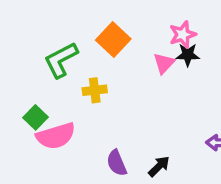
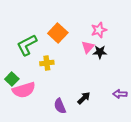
black star: (188, 55) -> (100, 52), moved
black arrow: (159, 166) -> (84, 98), moved

